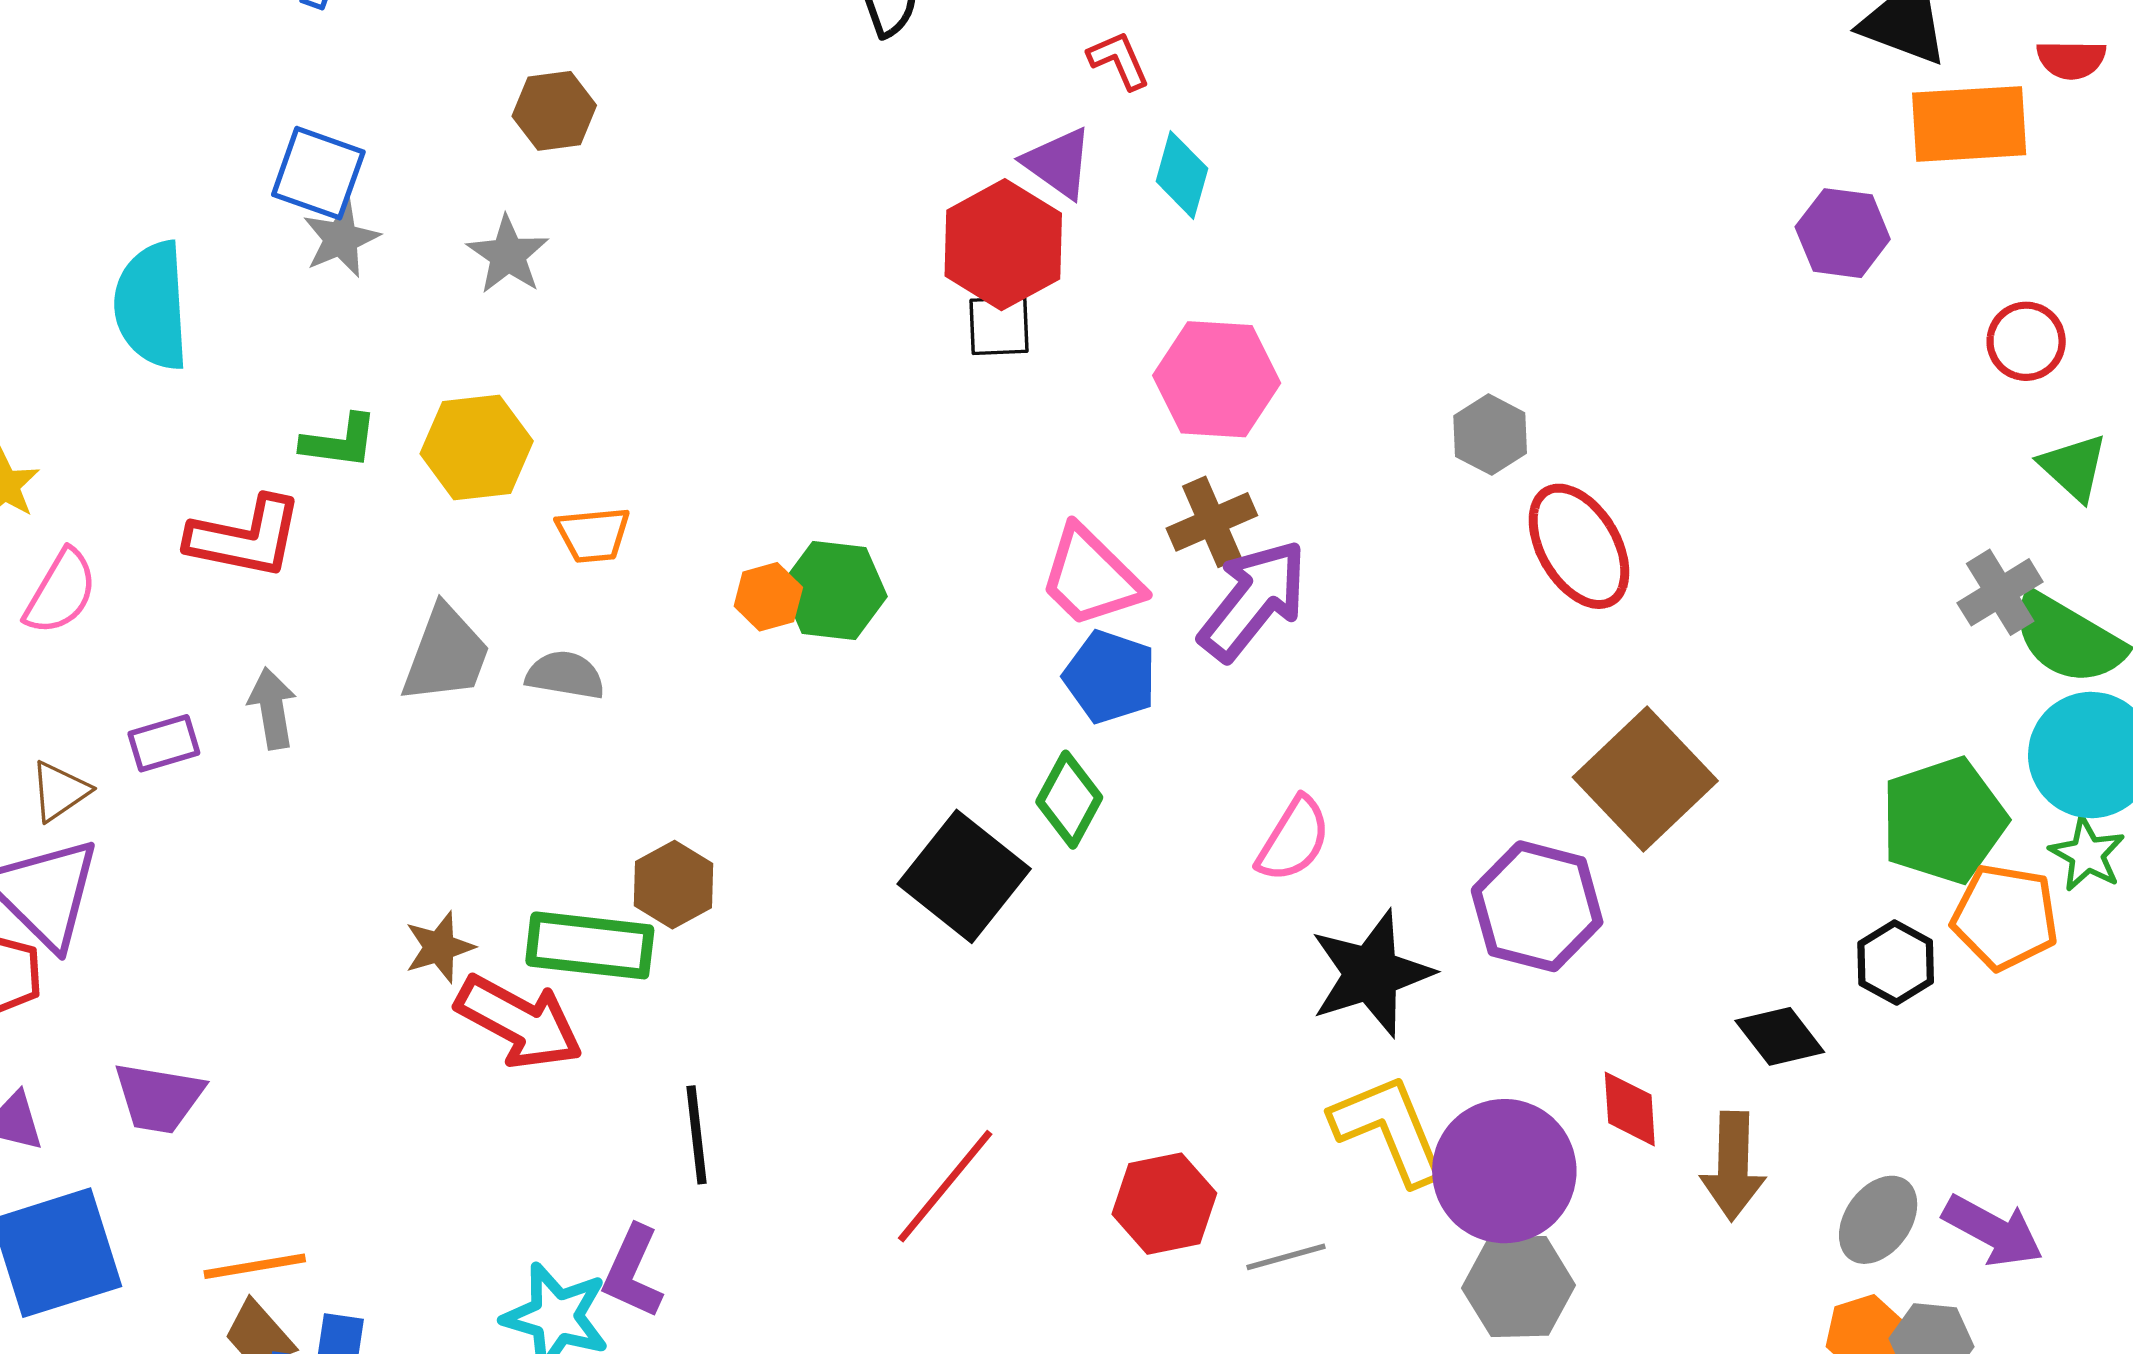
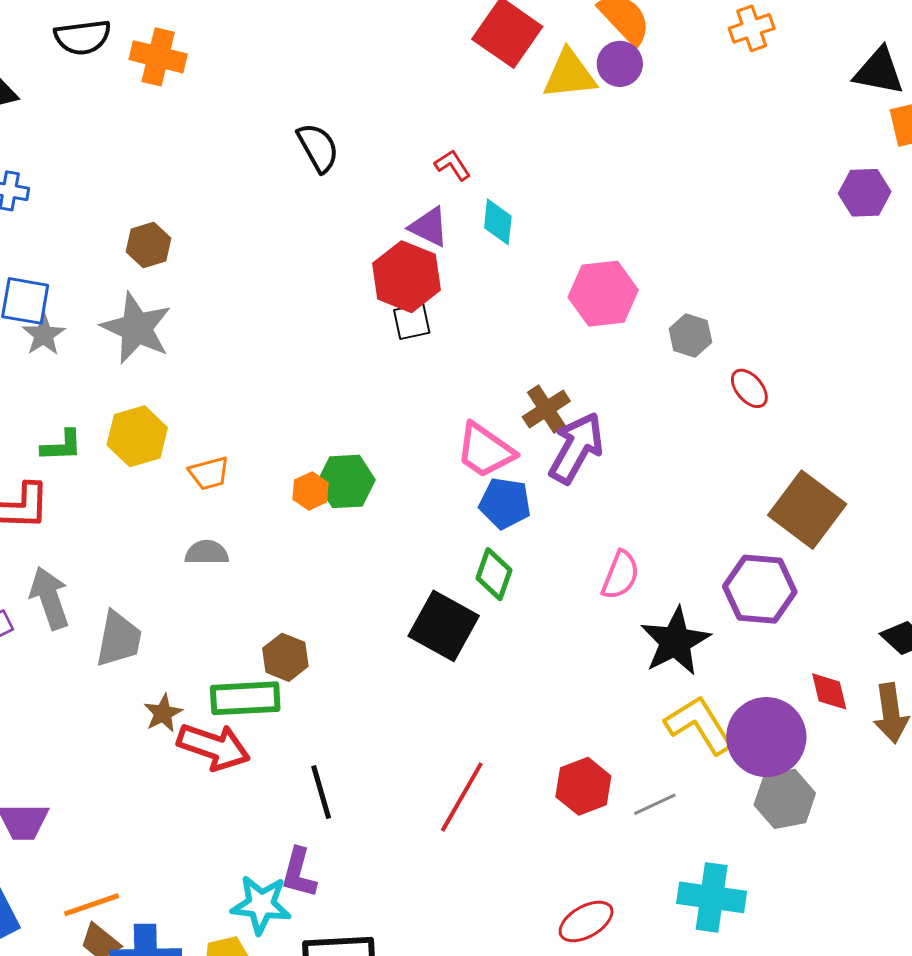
gray star: (508, 255) -> (136, 328), size x1.6
pink hexagon: (1217, 379) -> (603, 294), moved
red ellipse: (1579, 546) -> (749, 388), size x0.6
gray trapezoid: (446, 655) -> (119, 639), moved
gray arrow: (272, 708) -> (50, 598), size x1.4

